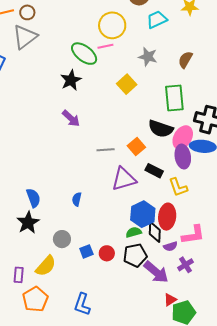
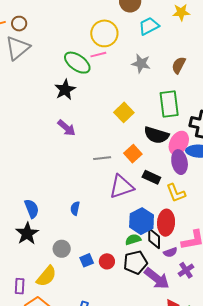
yellow square: (127, 84) -> (124, 112), moved

